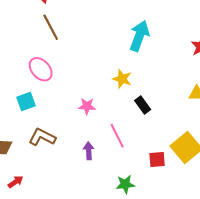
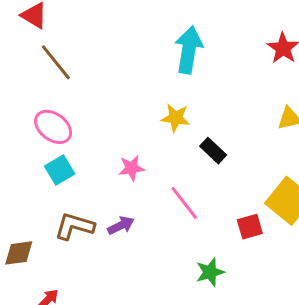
cyan square: (26, 101) -> (60, 170), moved
purple arrow: (89, 151) -> (121, 225), moved, turned 78

